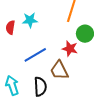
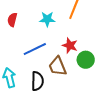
cyan star: (30, 20) -> (47, 19), moved
green circle: (85, 34) -> (86, 60), moved

